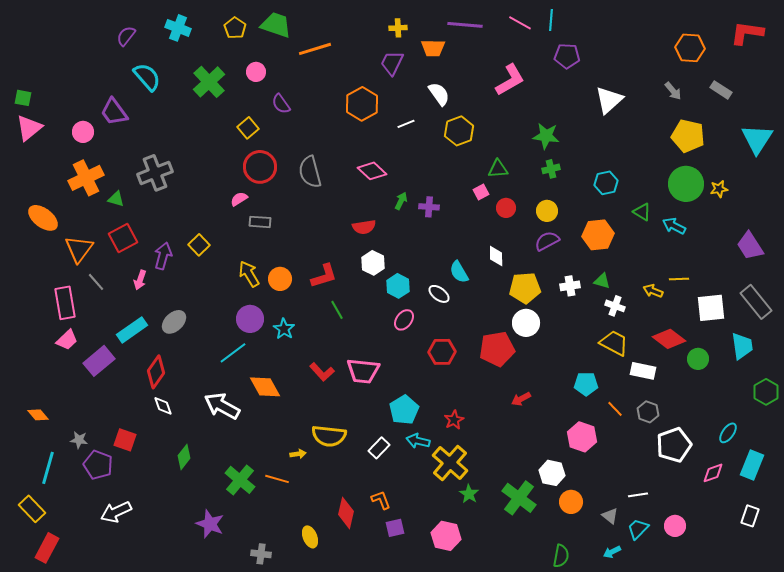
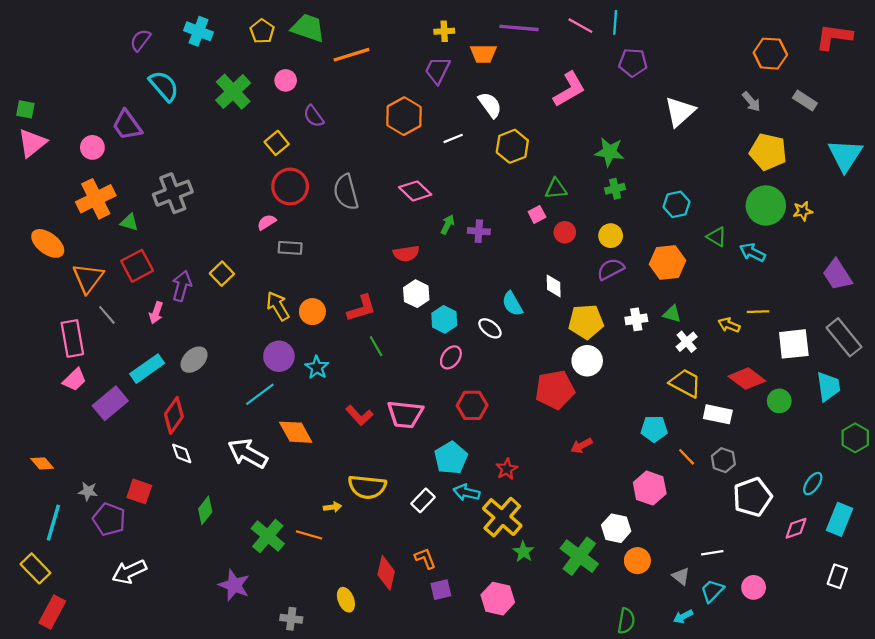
white cross: (615, 306) -> (687, 342), turned 30
red hexagon: (442, 352) -> (472, 405), moved

